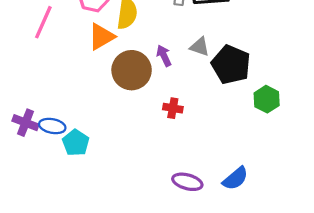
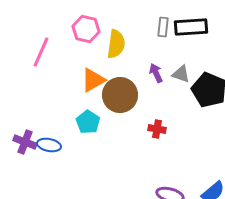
orange triangle: (101, 37) -> (93, 80), moved
purple arrow: (164, 56) -> (156, 73), moved
cyan pentagon: (76, 143) -> (88, 122), moved

